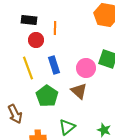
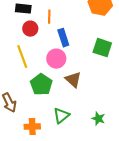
blue rectangle: (54, 65) -> (63, 38), moved
pink circle: (86, 68) -> (56, 59), moved

